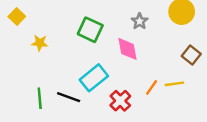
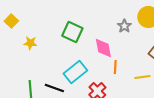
gray star: (140, 21) -> (124, 26), moved
orange line: (152, 87) -> (115, 67), moved, turned -32

